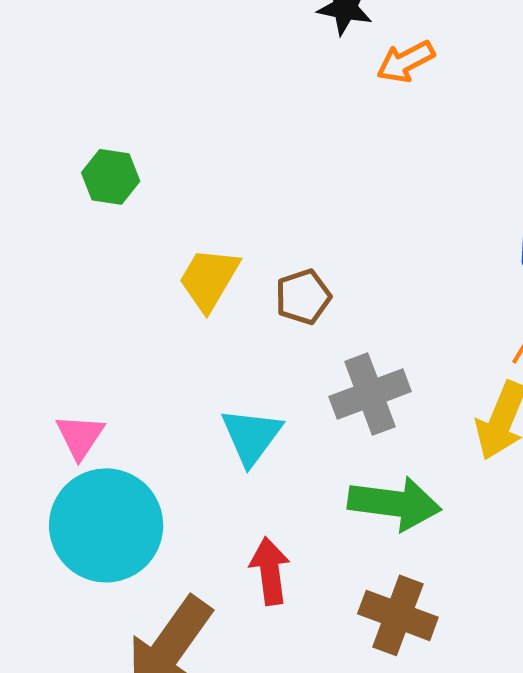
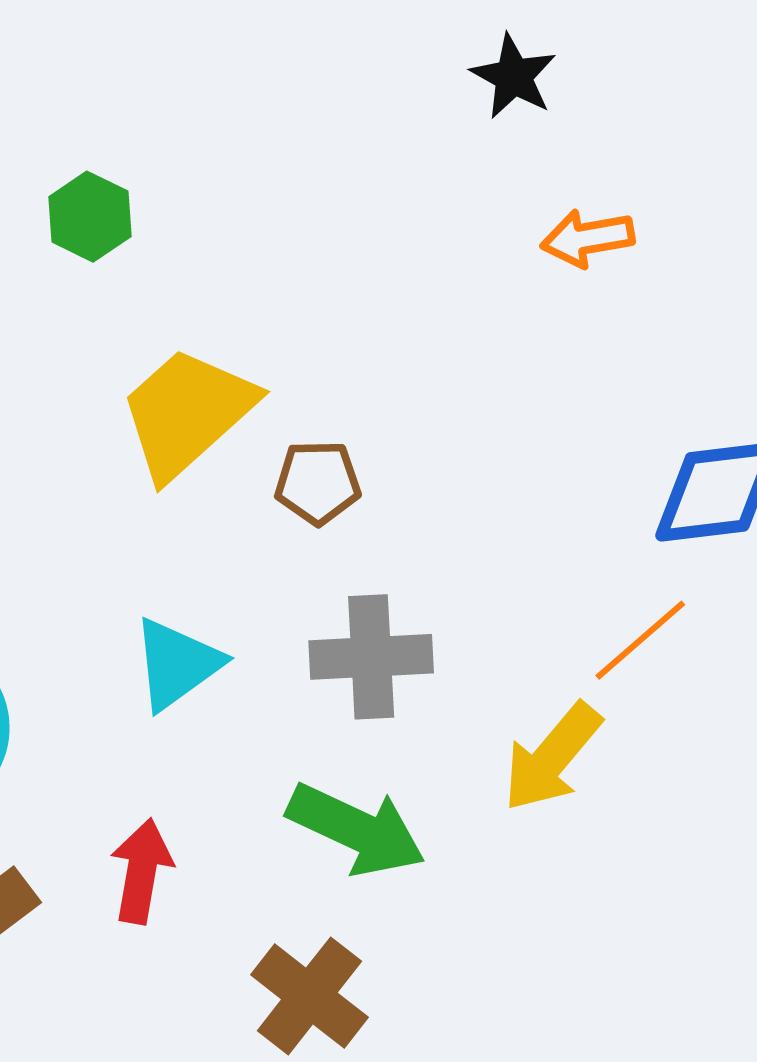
orange arrow: (406, 62) -> (588, 238), moved
yellow trapezoid: (209, 279) -> (187, 413), size x1.4

